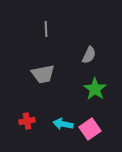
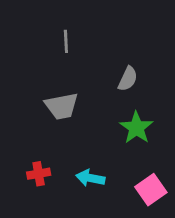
pink square: (90, 129) -> (151, 190), moved

